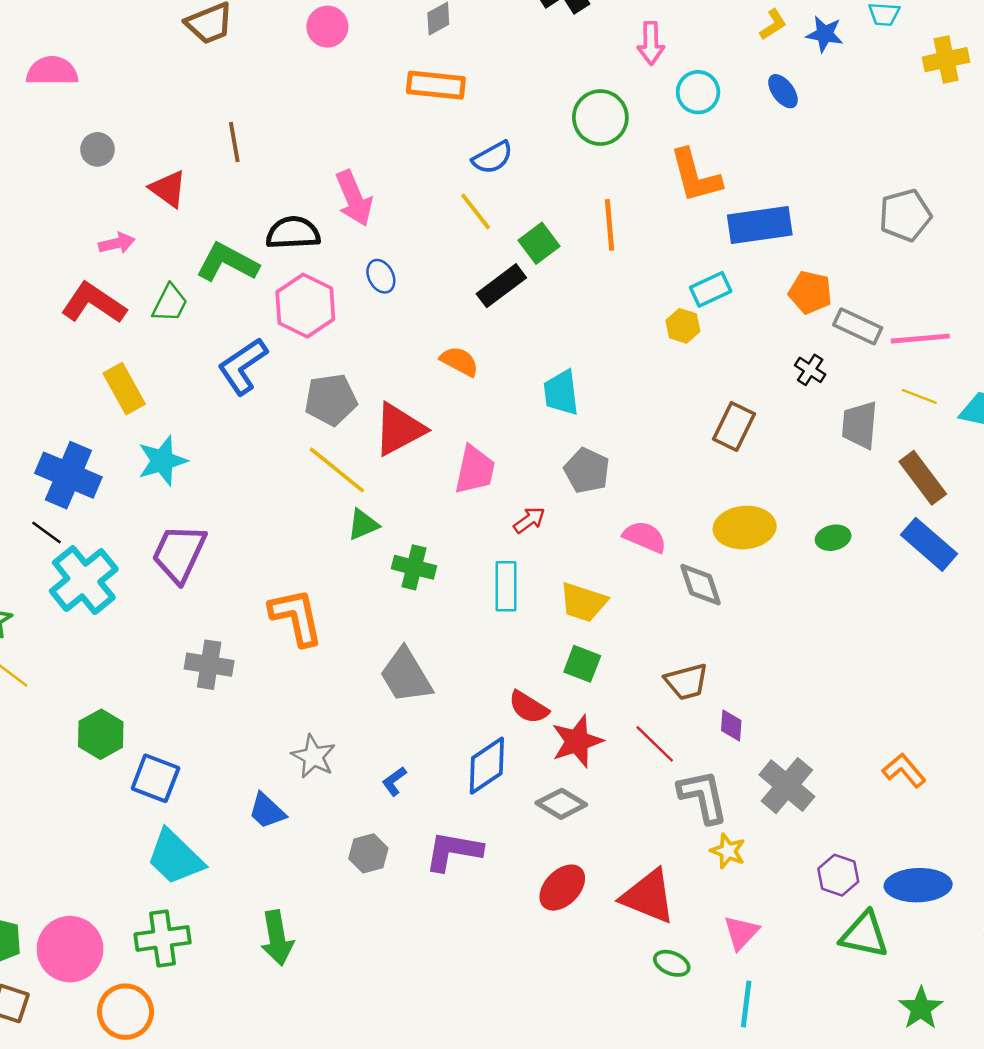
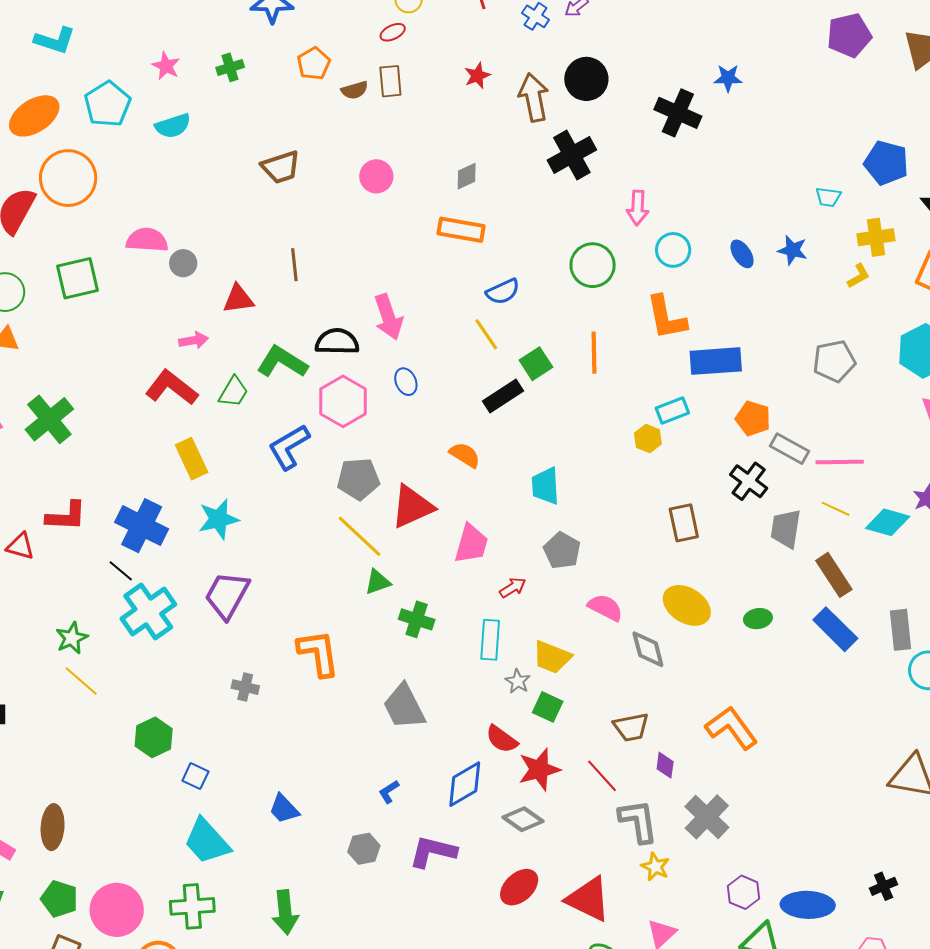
yellow L-shape: (773, 25) -> (859, 276), moved
blue star: (825, 34) -> (793, 250), moved
pink semicircle: (52, 71) -> (147, 240), moved
red triangle: (168, 189) -> (238, 299), turned -48
black cross: (810, 370) -> (749, 481), size x1.5
brown rectangle: (734, 426) -> (684, 523), turned -42
yellow ellipse: (745, 528) -> (687, 605), turned 33
gray cross: (209, 665) -> (245, 687), size x0.7
gray star: (313, 756) -> (518, 681), moved, size x0.7
orange L-shape: (904, 770) -> (732, 728), moved, size x1.5
blue square: (155, 778) -> (195, 776), size x0.7

